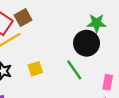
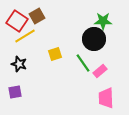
yellow square: (35, 69) -> (55, 54), moved
pink rectangle: (108, 82) -> (100, 71), moved, turned 40

